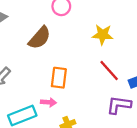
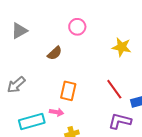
yellow star: (103, 35) -> (122, 47), moved
brown semicircle: (40, 38) -> (55, 53), size x0.7

